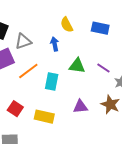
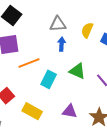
yellow semicircle: (67, 25) -> (87, 30), moved, turned 35
gray triangle: (23, 41) -> (58, 24), moved

